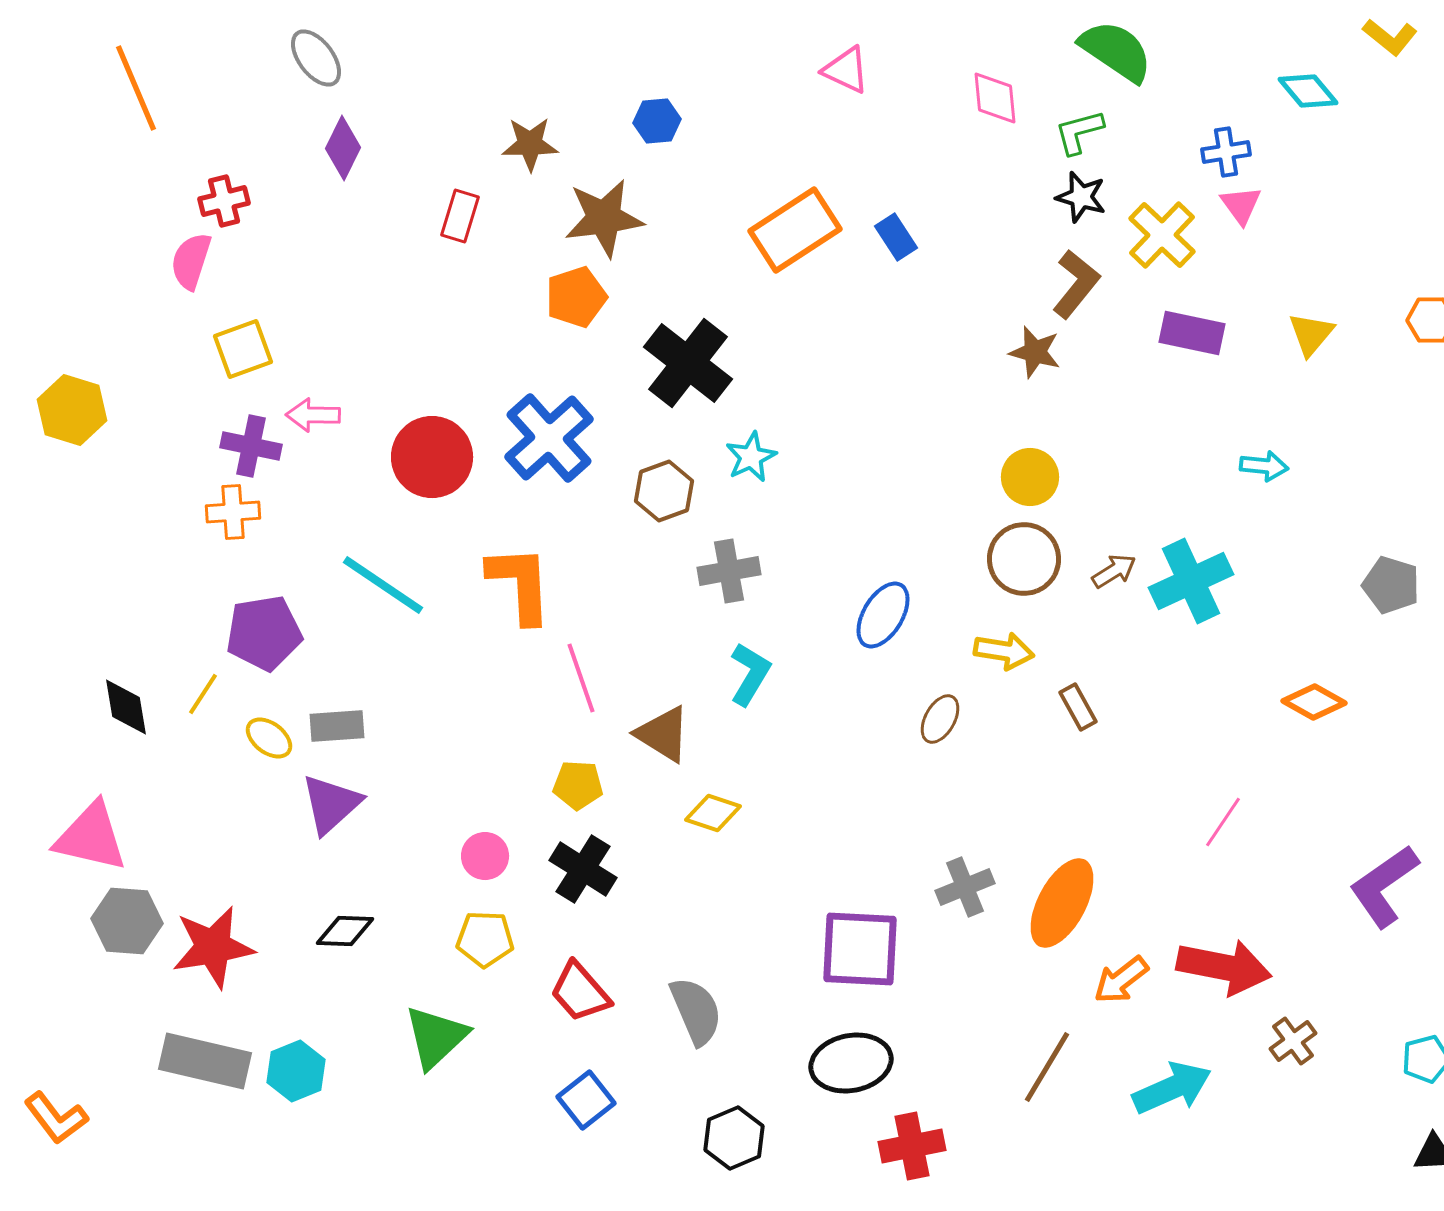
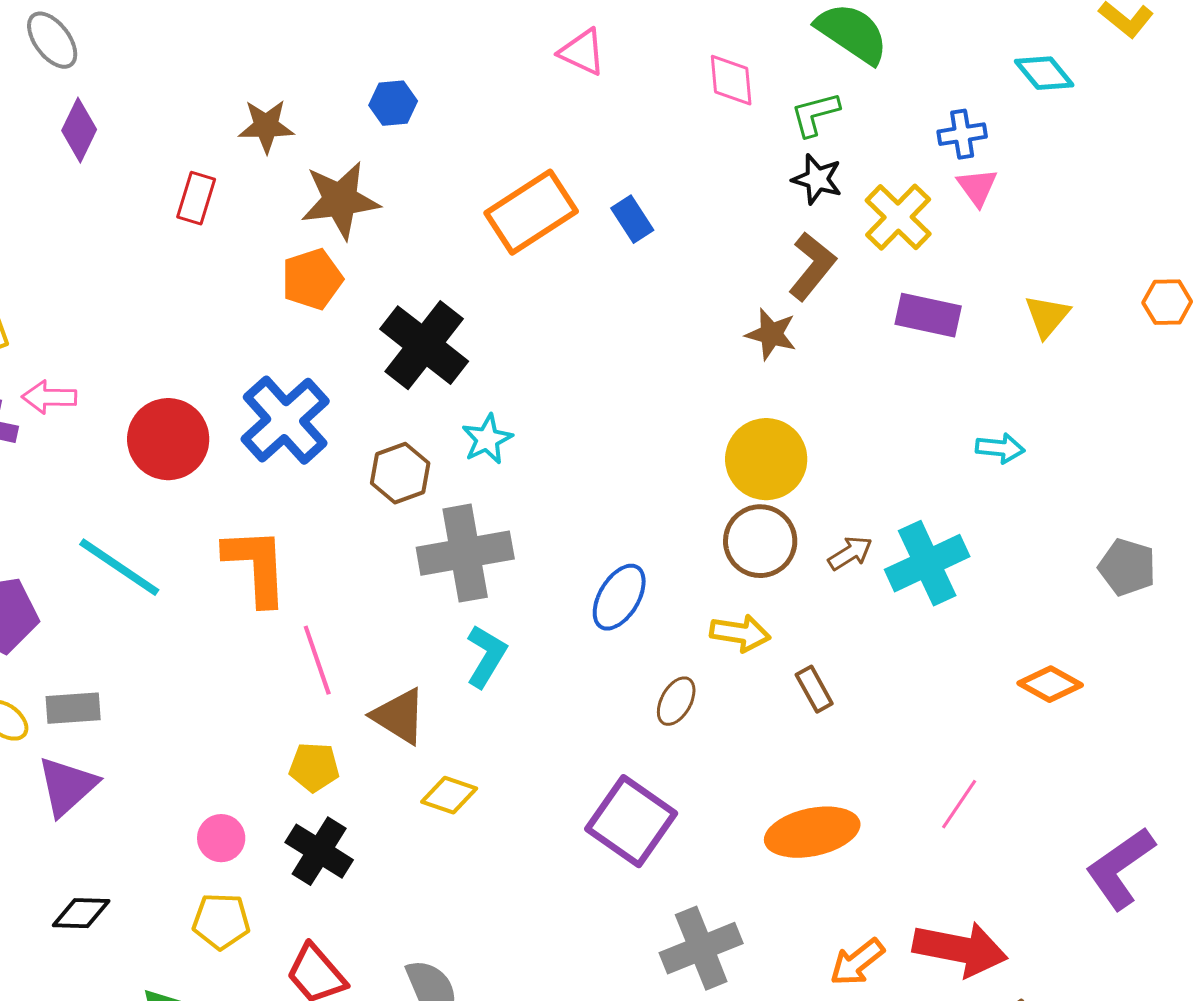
yellow circle: (1030, 477) -> (766, 459), size x1.4
gray cross: (729, 571) -> (465, 553), size x1.5
gray cross: (965, 887) -> (701, 948), moved, size x1.4
orange ellipse: (1062, 903) -> (812, 832), moved, turned 50
purple square: (860, 949) -> (631, 821), moved, turned 32

